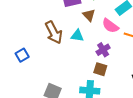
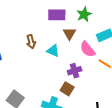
brown arrow: (54, 32) -> (31, 42), size x0.6

